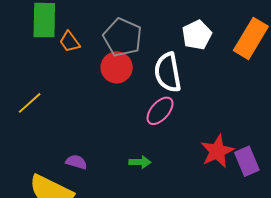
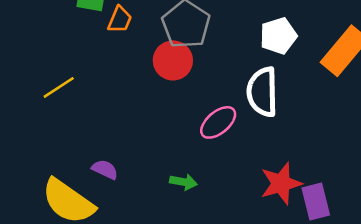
orange trapezoid: (70, 42) -> (120, 20), turned -130
white semicircle: (168, 72) -> (262, 92), moved

